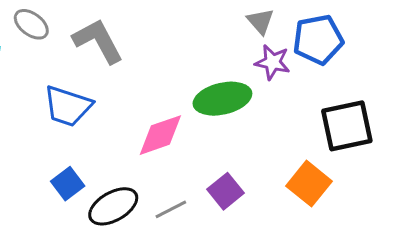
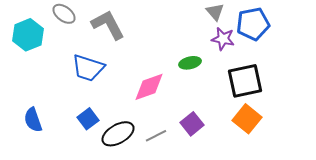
green ellipse: (222, 99) -> (190, 63), size x0.6
black square: (347, 126) -> (245, 81), moved

